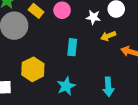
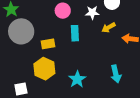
yellow rectangle: (36, 11) -> (48, 44), moved, turned -40
cyan rectangle: (72, 47) -> (75, 33), moved

